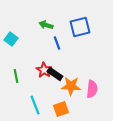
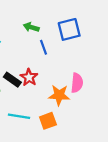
black rectangle: (55, 74) -> (12, 80), moved
pink semicircle: (92, 89) -> (77, 83), moved
cyan line: (35, 105) -> (19, 116), turned -60

